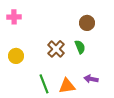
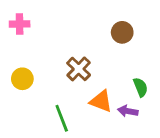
green semicircle: (80, 47) -> (140, 87), moved
orange triangle: (67, 86) -> (101, 101), moved, turned 30

